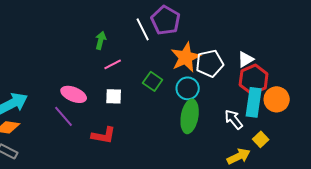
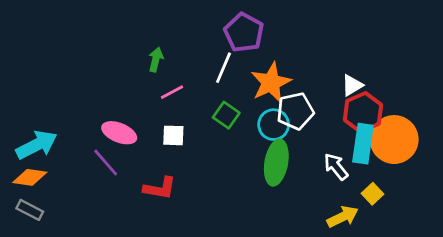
white line: (143, 29) -> (223, 68), moved, turned 50
white pentagon: (210, 63) -> (295, 111), moved
orange circle: (277, 99) -> (394, 140), size x1.4

